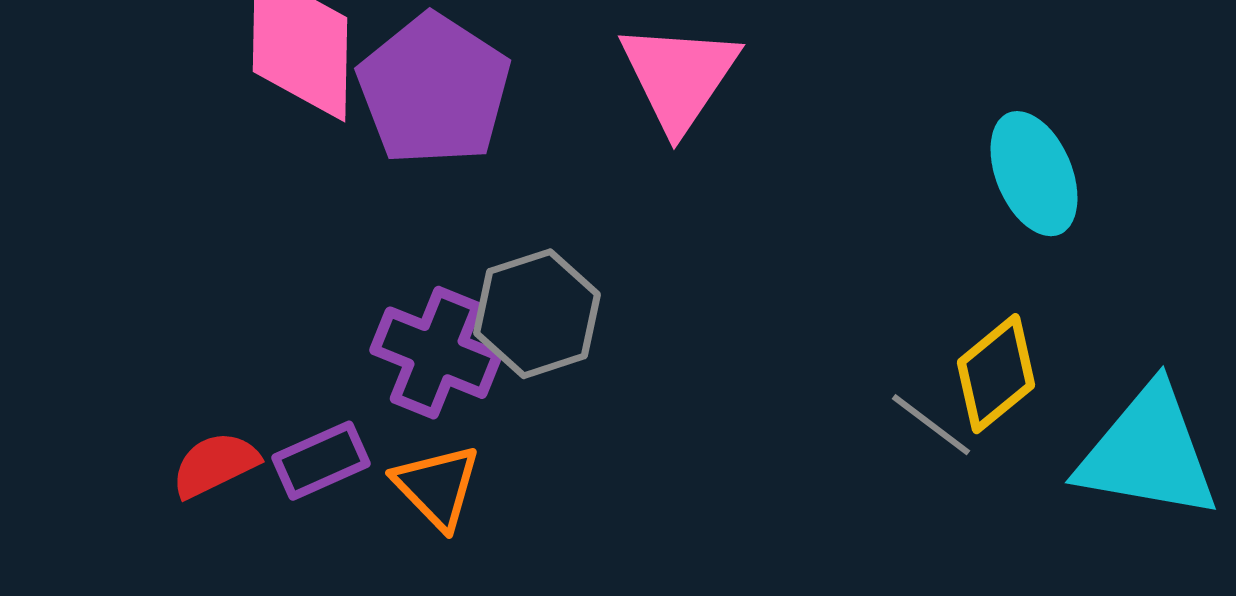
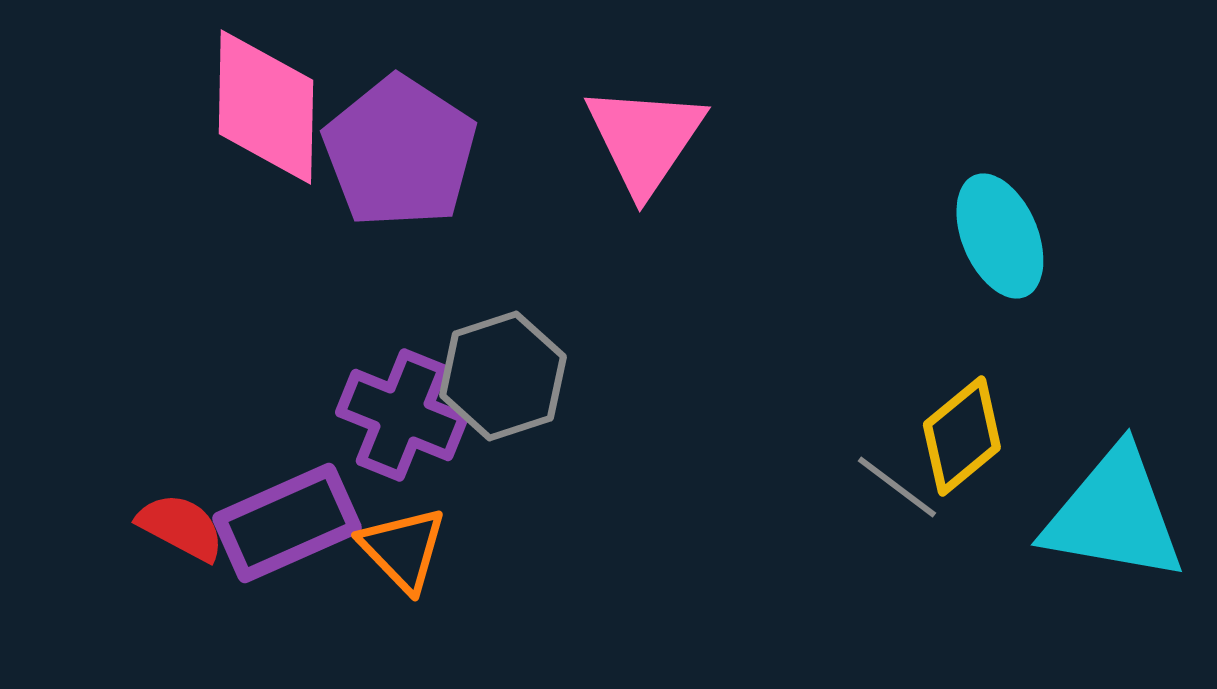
purple rectangle: (321, 461) -> (287, 523), size x1.5
red semicircle: (215, 465) -> (181, 527), turned 54

